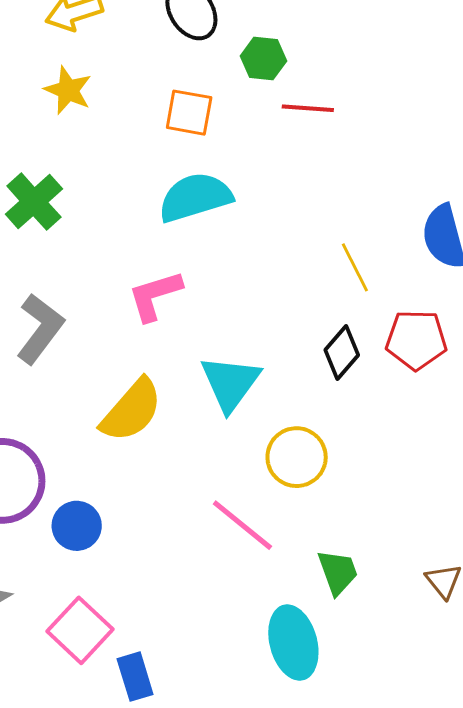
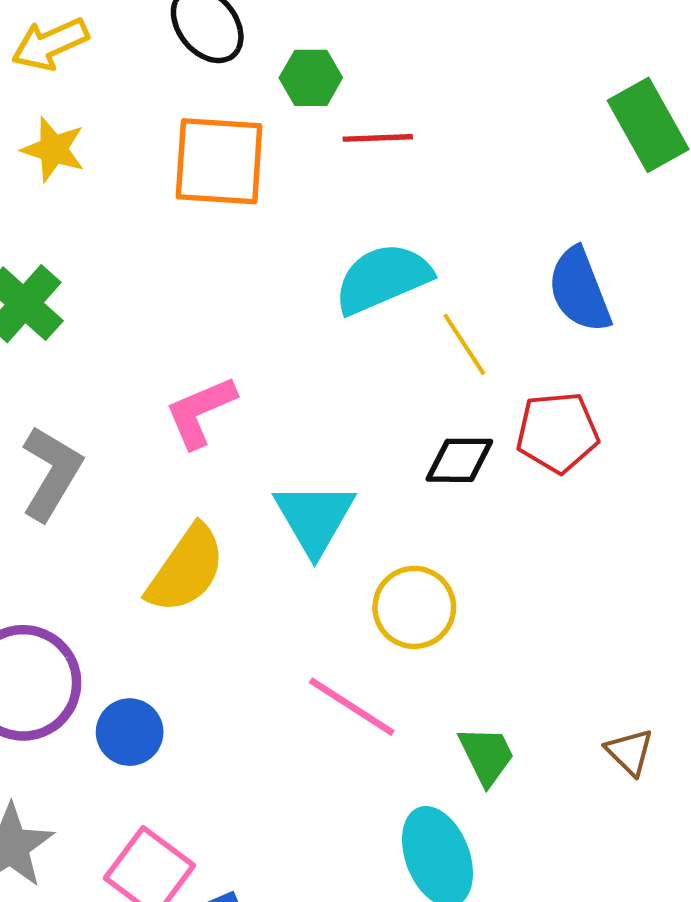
orange square: (189, 113) -> (219, 161), size x1.5
cyan semicircle: (195, 197) -> (383, 278), moved
black diamond: (342, 352) -> (459, 460), turned 56

